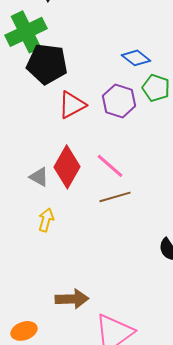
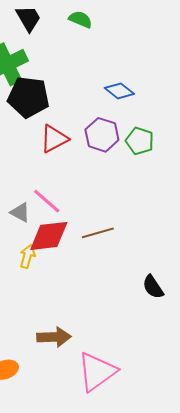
green pentagon: (156, 88) -> (140, 141), moved
pink line: (110, 166) -> (47, 201), moved
red diamond: (67, 167) -> (49, 236), moved, turned 54

